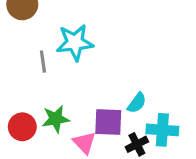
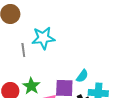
green star: (56, 119) -> (31, 86), turned -30

